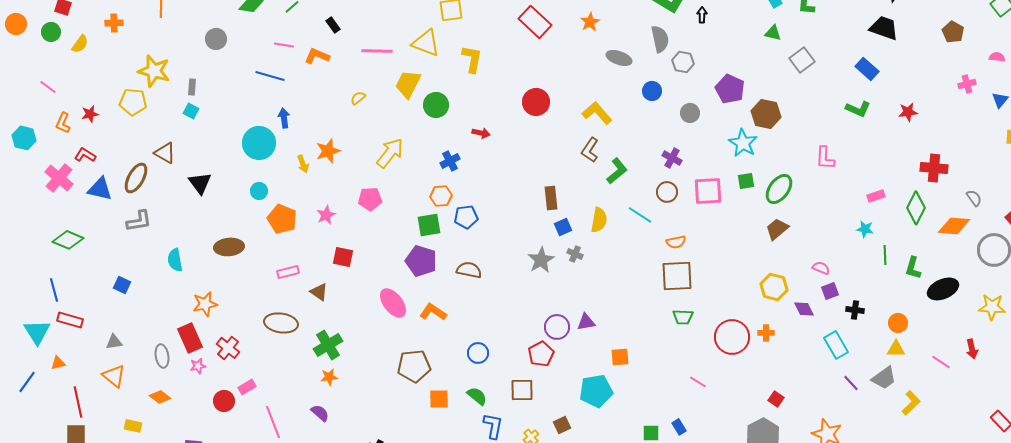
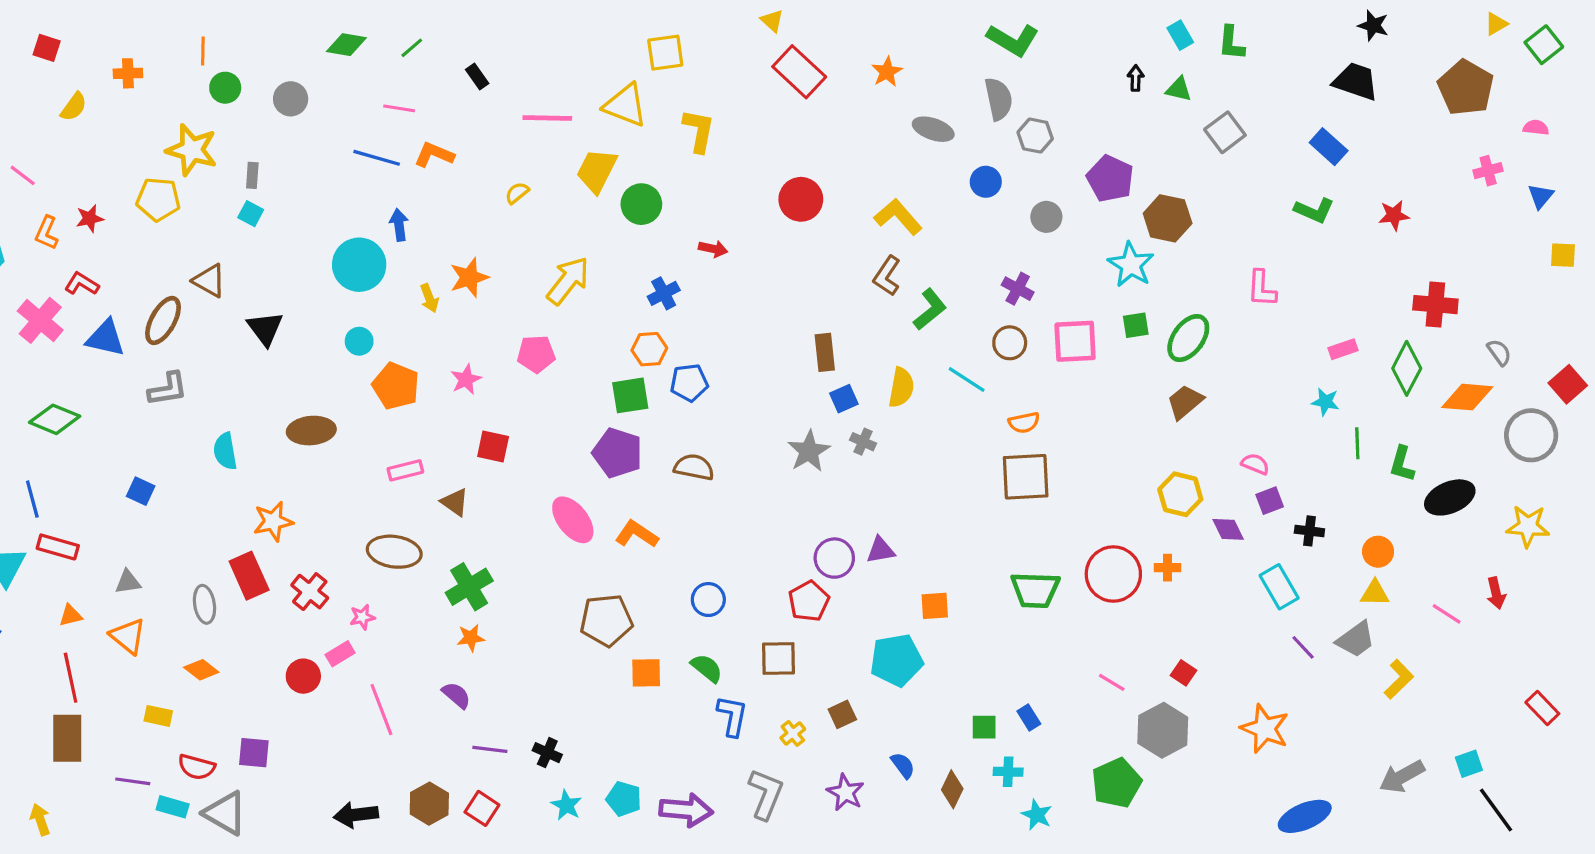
black arrow: (702, 15) -> (1136, 78), moved
green circle: (51, 32) -> (225, 88), moved
brown pentagon: (953, 32) -> (1466, 88), size x1.6
orange L-shape: (317, 56) -> (434, 155), moved
green trapezoid: (683, 317) -> (1035, 590), moved, size x1.5
orange triangle: (58, 363) -> (71, 615), moved
pink star: (198, 366) -> (362, 617), moved
pink line: (698, 382) -> (1112, 682), moved

